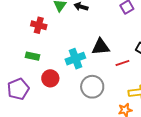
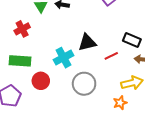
red cross: (39, 25) -> (22, 29), turned -35
green rectangle: (33, 56) -> (20, 61), size x1.5

